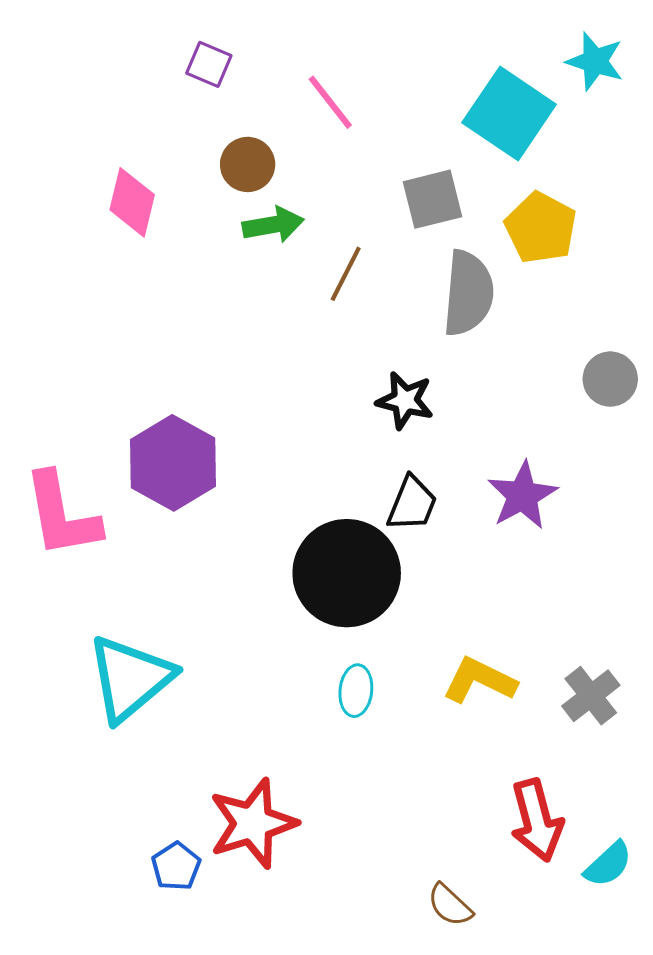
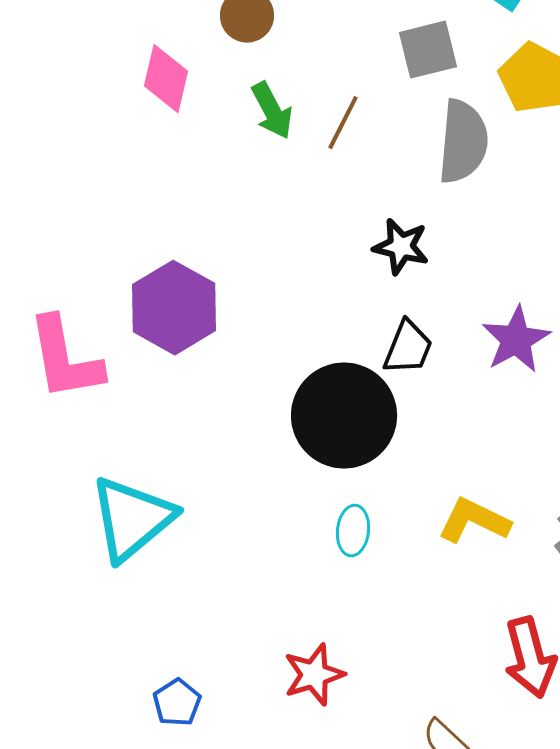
pink diamond: (132, 202) -> (166, 79), moved
green arrow: (273, 225) -> (272, 111), moved, turned 72
red star: (253, 823) -> (314, 675), moved, size x0.7

